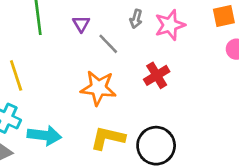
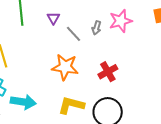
gray arrow: (136, 19) -> (96, 28), moved
red cross: (157, 75) -> (108, 72), moved

